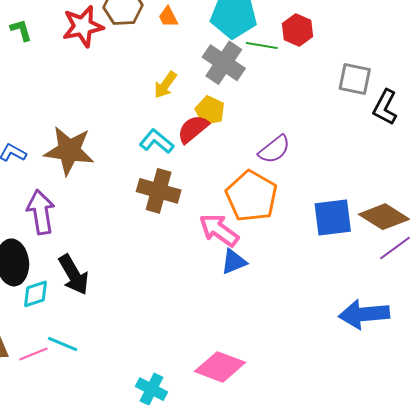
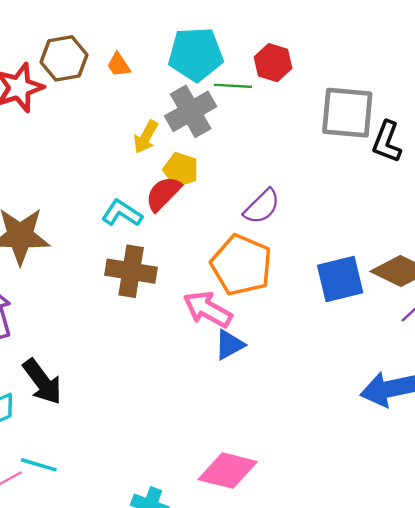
gray cross: (224, 63) -> (191, 111), turned 33
gray square: (355, 79) -> (347, 113), size x1.4
yellow arrow: (165, 85) -> (146, 137), moved

